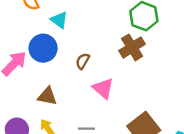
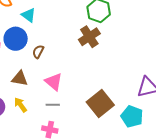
brown semicircle: (83, 61) -> (38, 52), moved
pink triangle: (103, 88) -> (54, 82), moved

